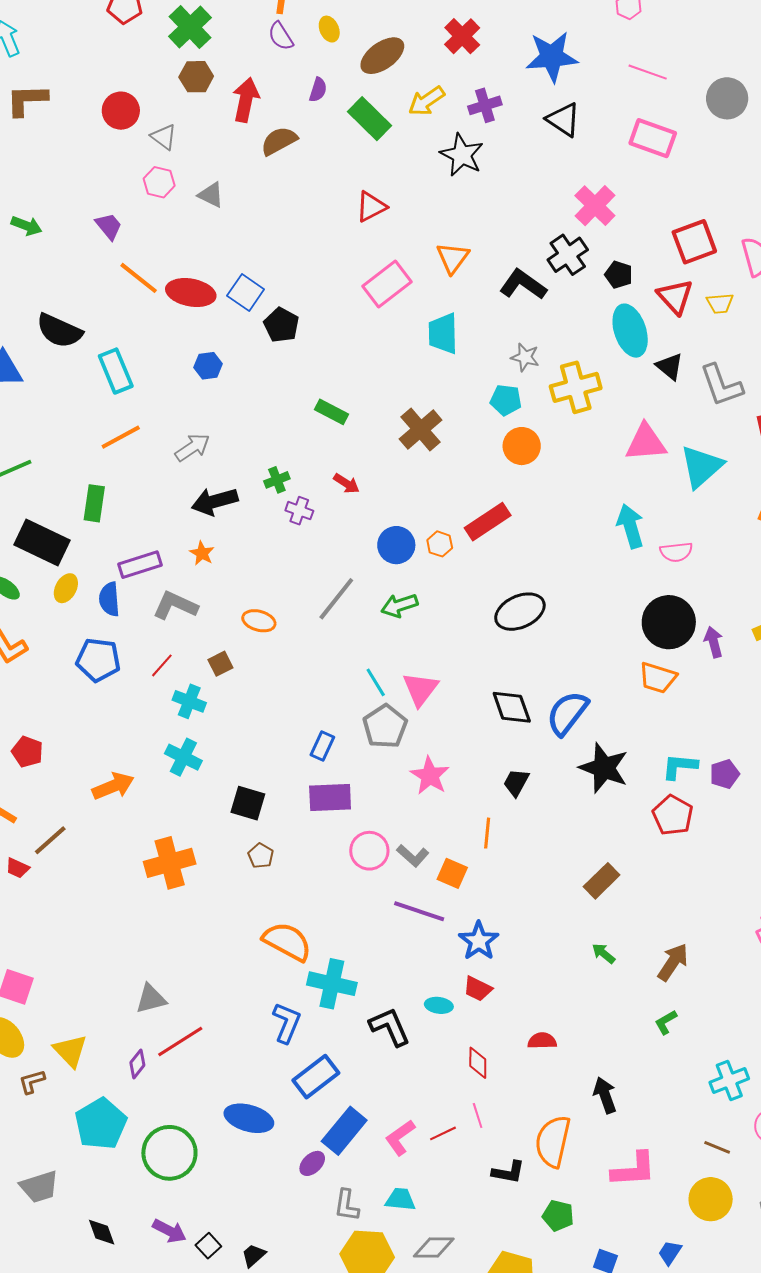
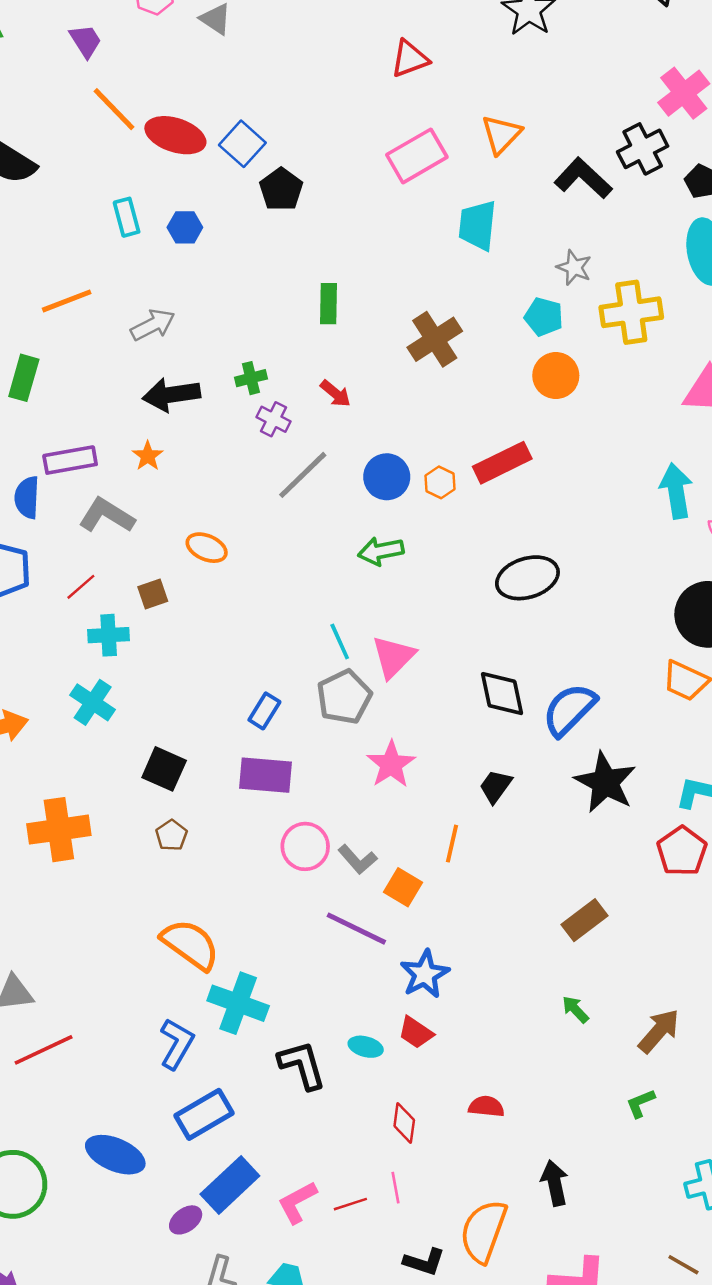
cyan rectangle: (116, 371) -> (127, 217), moved, size x0.7
green rectangle: (331, 412) -> (329, 304), turned 56
gray line: (336, 599) -> (303, 475), moved
cyan cross: (189, 701) -> (109, 635), turned -32

